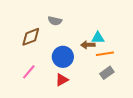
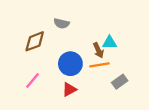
brown arrow: (88, 45) -> (98, 50), turned -112
orange line: (105, 54) -> (99, 65), moved

